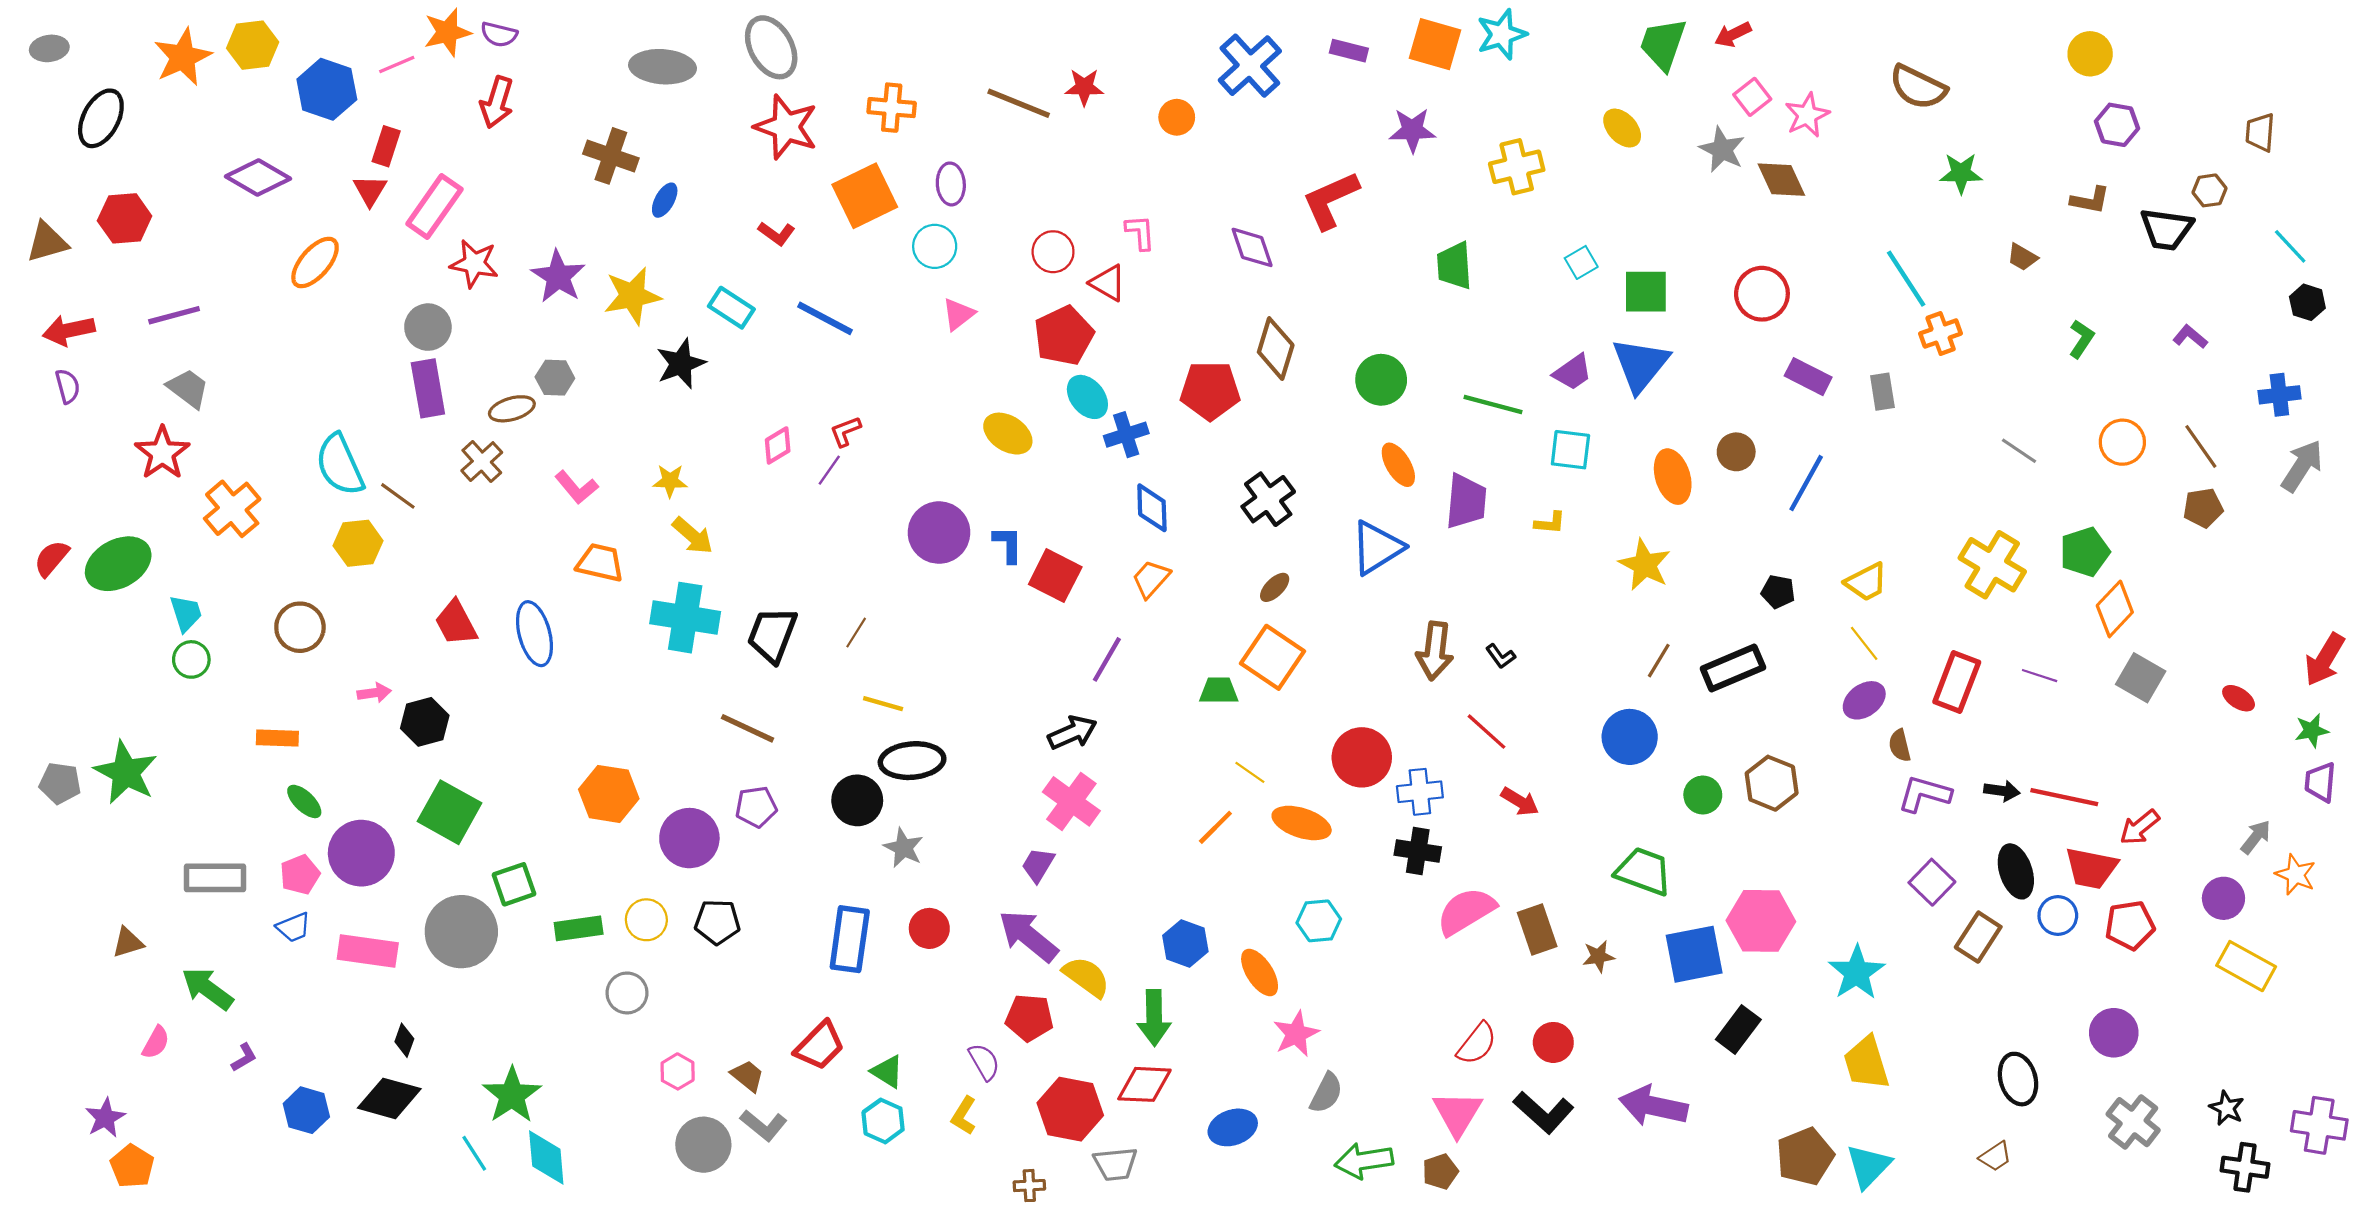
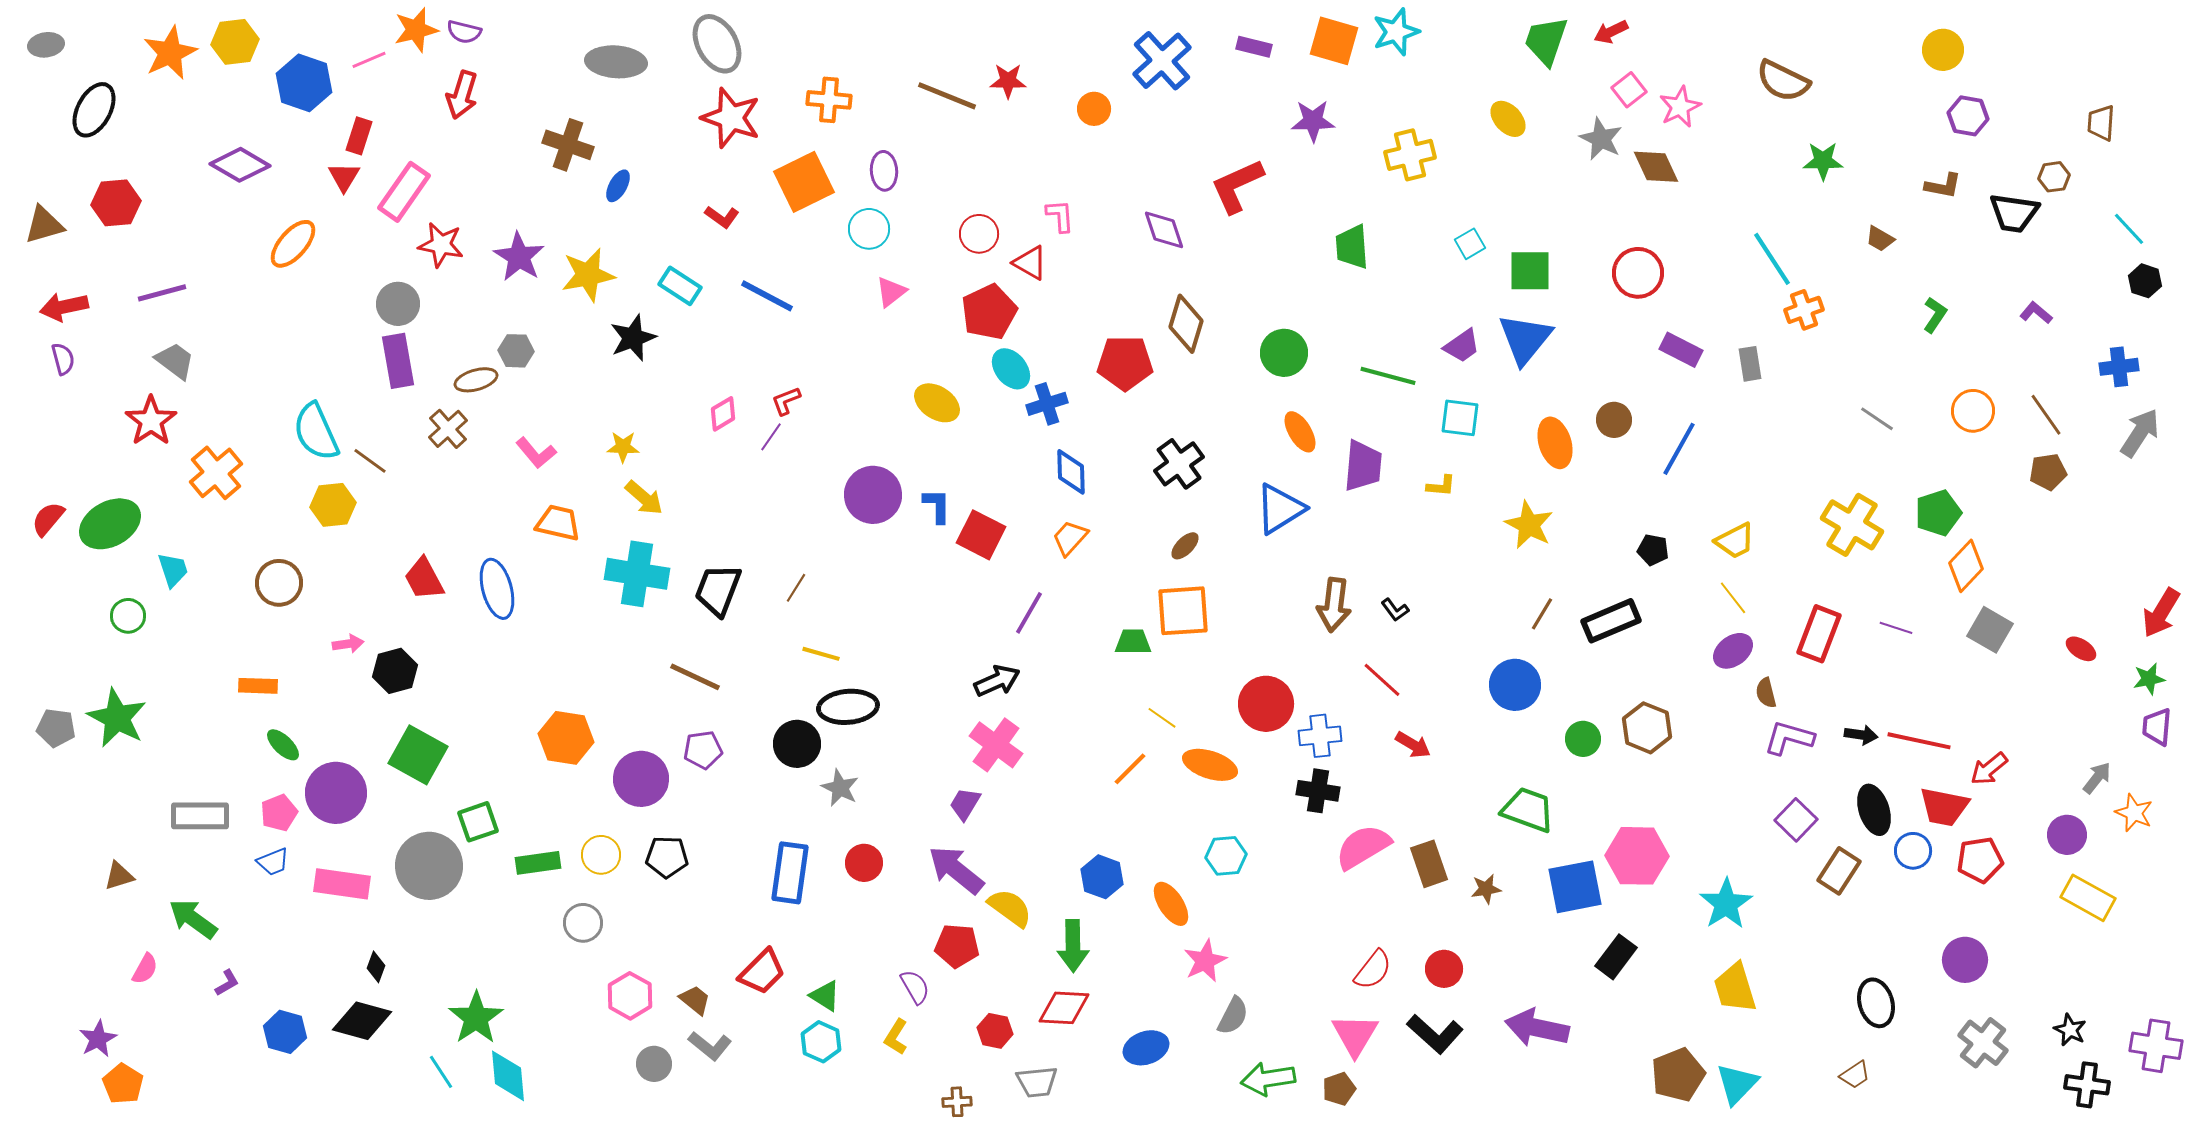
orange square: (1272, 657) -> (1183, 611), turned -38
green circle: (191, 659) -> (128, 616), moved
pink hexagon: (678, 1071) -> (630, 996), size x1.4
red hexagon: (1070, 1109) -> (995, 1031), size x0.6
gray circle: (703, 1145) -> (654, 1064), size x0.7

